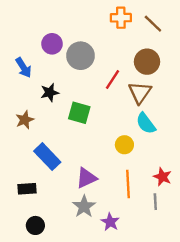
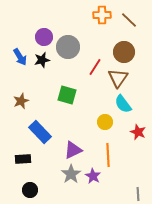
black star: (50, 93) -> (42, 60), moved
red star: (162, 177) -> (138, 132), moved
gray line: (155, 202) -> (138, 194), moved
purple star: (110, 222) -> (93, 176), moved

